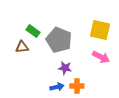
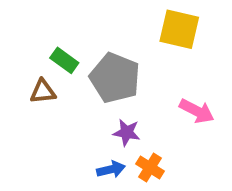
yellow square: (100, 30) -> (179, 29), moved
orange cross: (77, 86) -> (150, 168), turned 32

